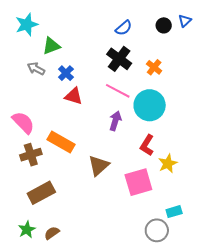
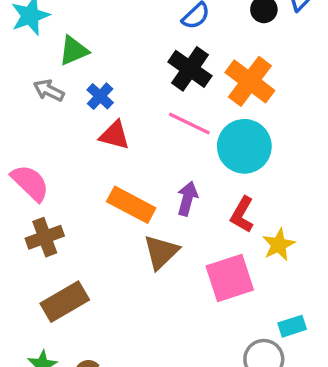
orange cross: (154, 67) -> (250, 81), size x1.8
purple arrow: (115, 121) -> (187, 199), moved
orange rectangle: (61, 142) -> (131, 205), moved

